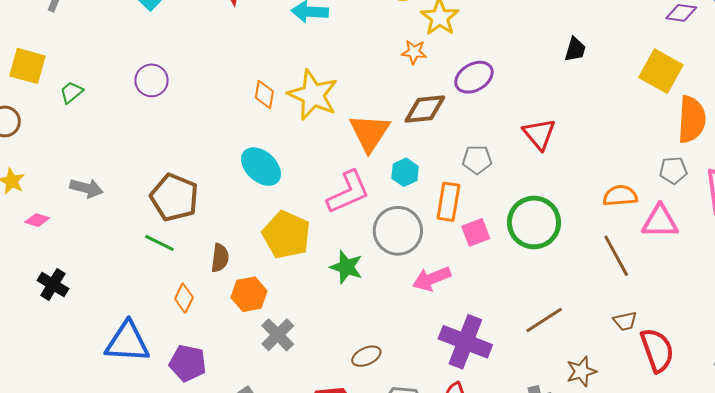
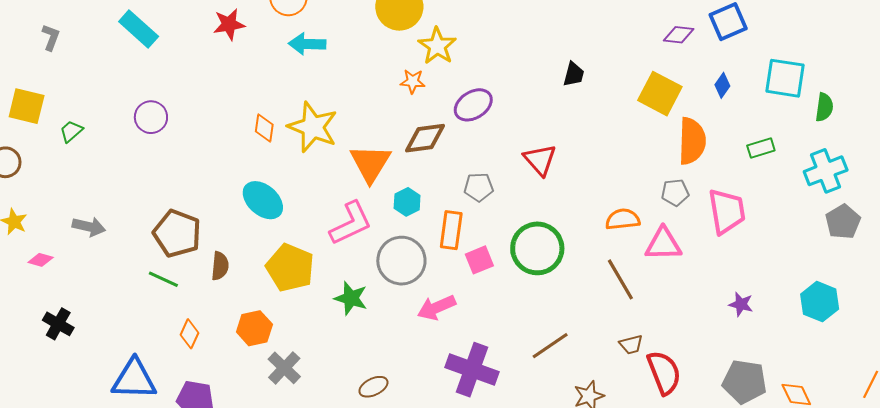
brown semicircle: (220, 258) -> (220, 266), moved

